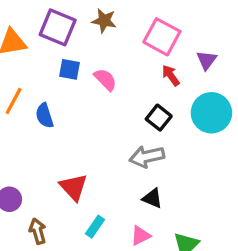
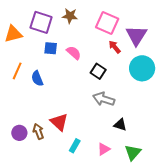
purple triangle: (207, 60) -> (136, 35), size x1.6
black square: (159, 118) -> (98, 71), moved
gray arrow: (147, 157) -> (104, 99), turned 35
black triangle: (152, 198) -> (120, 125), moved
brown arrow: (38, 231) -> (38, 131), moved

